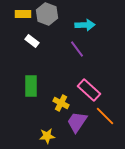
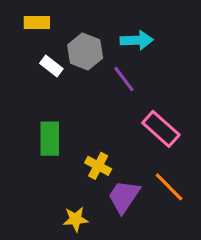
gray hexagon: (47, 14) -> (85, 52), moved
pink rectangle: (89, 90) -> (161, 129), moved

